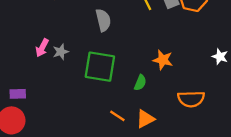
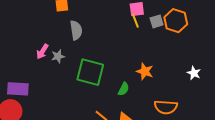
gray semicircle: (103, 20) -> (76, 30), moved
purple rectangle: (18, 94) -> (18, 89), size x1.5

